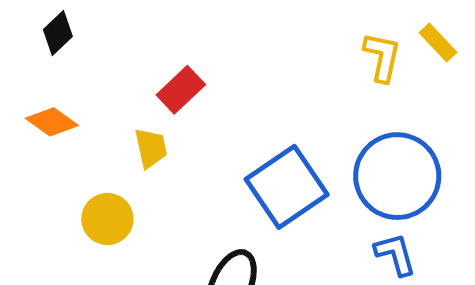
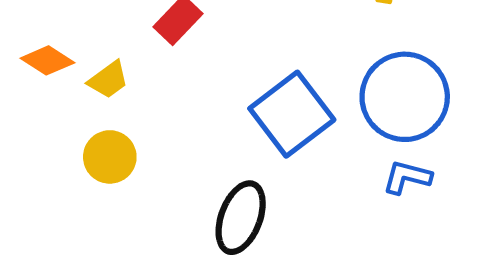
yellow trapezoid: (151, 148) -> (108, 80), moved, turned 69
blue L-shape: (395, 254) -> (407, 177), turned -57

